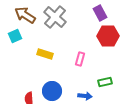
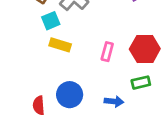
cyan square: (15, 36) -> (51, 21), moved
red hexagon: (108, 36) -> (145, 49), moved

